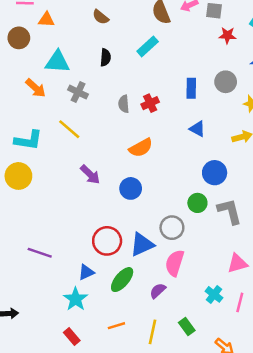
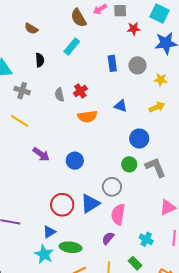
blue rectangle: (191, 88) -> (112, 63), moved
orange semicircle: (141, 148) -> (87, 117), moved, turned 30
green ellipse: (122, 280) -> (71, 247), moved, turned 65
cyan cross: (214, 294) -> (146, 239), moved

